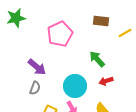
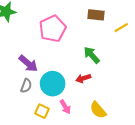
red arrow: (106, 81) -> (83, 78), moved
cyan circle: (75, 86) -> (53, 84), moved

